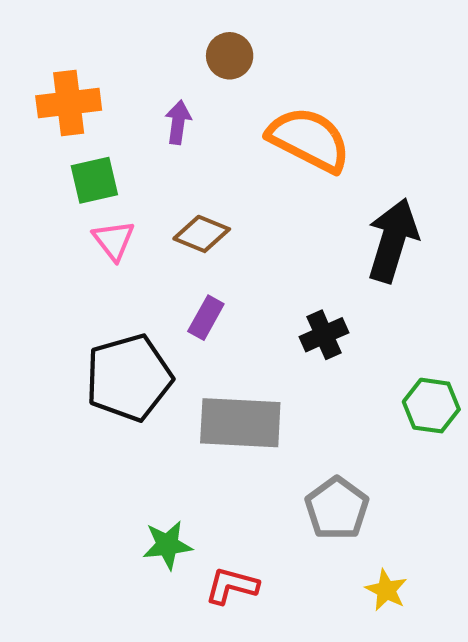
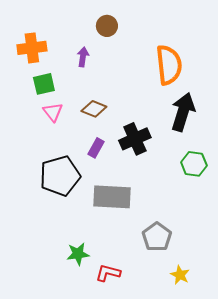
orange semicircle: (309, 139) -> (169, 65), moved, turned 57
black cross: (324, 335) -> (135, 139), moved, size x1.4
green hexagon: (431, 406) -> (194, 164), moved

